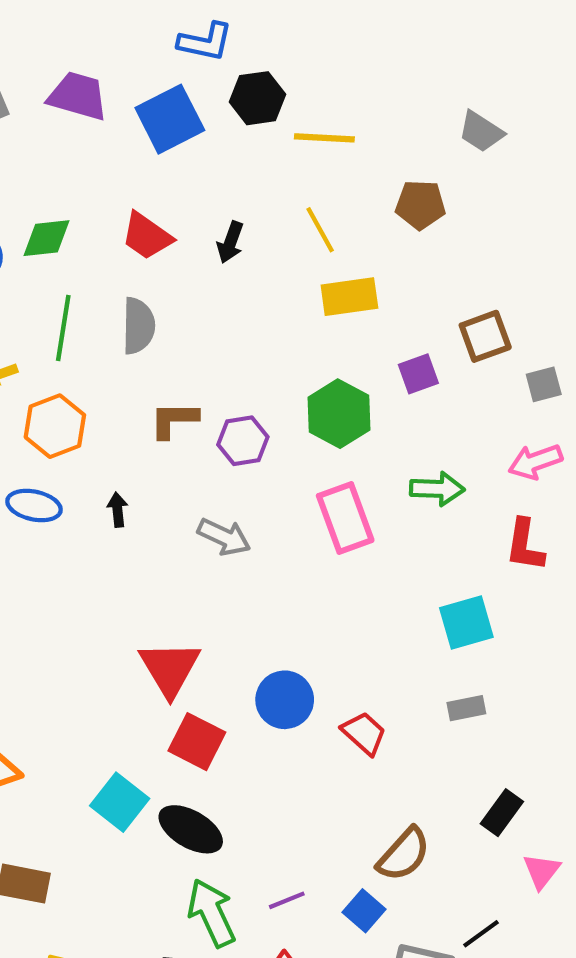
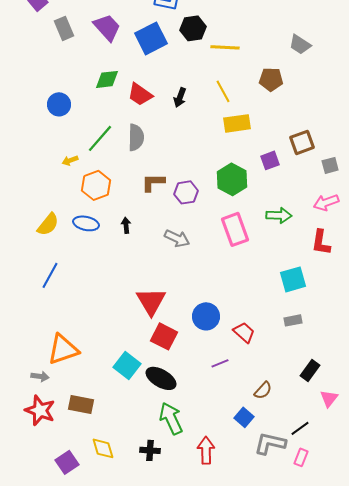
purple trapezoid: (78, 96) -> (107, 27), turned 32
green diamond: (47, 238) -> (107, 79), moved
green line: (63, 328) -> (100, 138), turned 32
brown semicircle: (404, 854) -> (263, 390), size x0.7
purple line: (287, 900) -> (220, 363), moved

